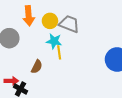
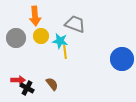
yellow circle: (50, 21) -> (41, 36), moved
brown semicircle: (37, 67) -> (52, 84), moved, turned -64

